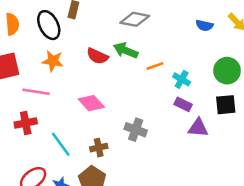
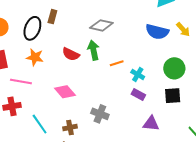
black ellipse: (49, 25) -> (32, 28), turned 45
blue semicircle: (204, 25) -> (157, 32), size x1.6
green arrow: (126, 50) -> (93, 50), turned 54
purple triangle: (198, 128) -> (151, 124), moved

